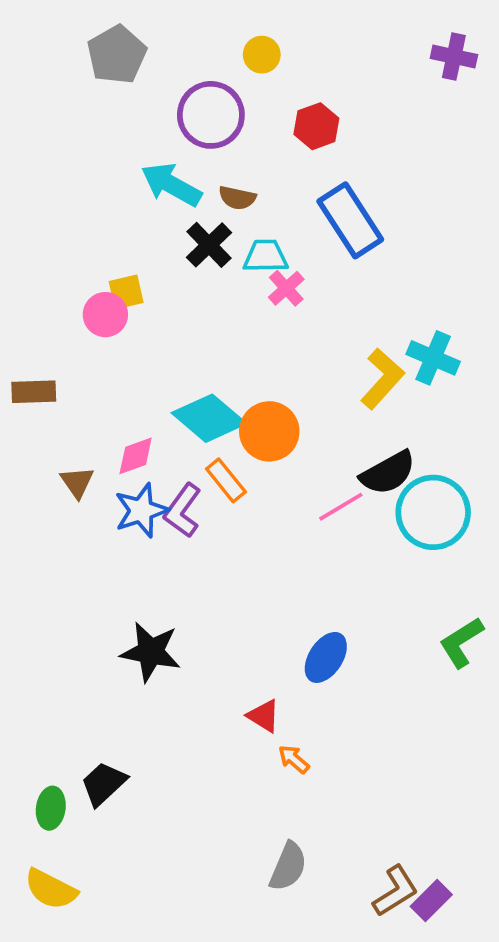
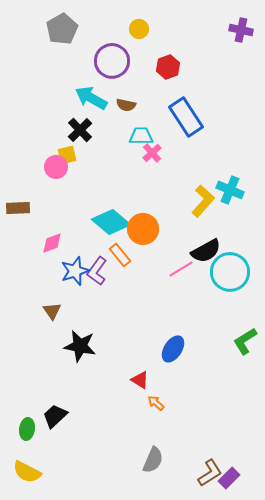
black cross: (209, 245) -> (80, 130), moved
pink diamond: (136, 456) -> (52, 243), moved
brown triangle: (77, 482) -> (52, 311), moved

